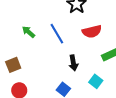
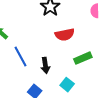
blue line: (57, 34) -> (20, 57), moved

